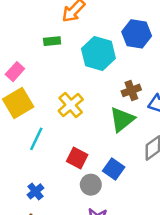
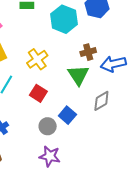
green triangle: (122, 119) -> (78, 75), turned -30
red square: (77, 158) -> (38, 93), moved

